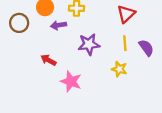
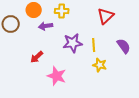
yellow line: (125, 43) -> (94, 45), moved
red arrow: (48, 60) -> (37, 57), turned -72

